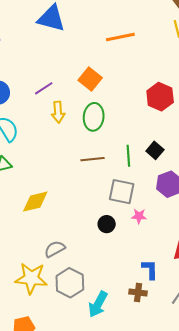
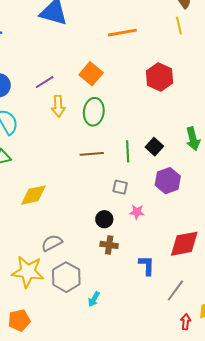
red hexagon: (160, 97) -> (160, 77), moved
gray square: (122, 192) -> (120, 187), size x0.6
brown cross: (138, 292) -> (109, 245), moved
cyan arrow: (98, 304) -> (94, 299), size x0.6

